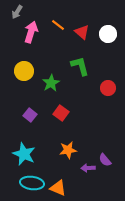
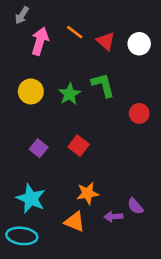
green star: (51, 83) -> (70, 94), moved
cyan ellipse: (32, 183) -> (22, 236), moved
orange triangle: (58, 188) -> (75, 222), moved

